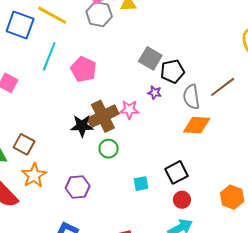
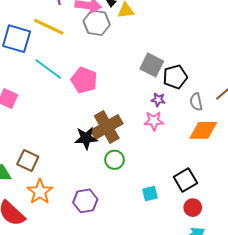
cyan line: (49, 56) -> (48, 69), turned -72
gray semicircle: (191, 97) -> (196, 102), size x0.7
pink star: (129, 110) -> (154, 121), moved

